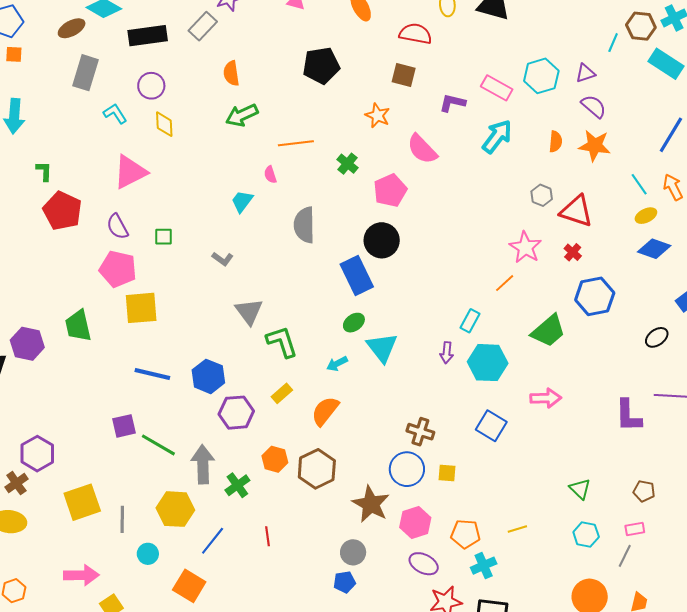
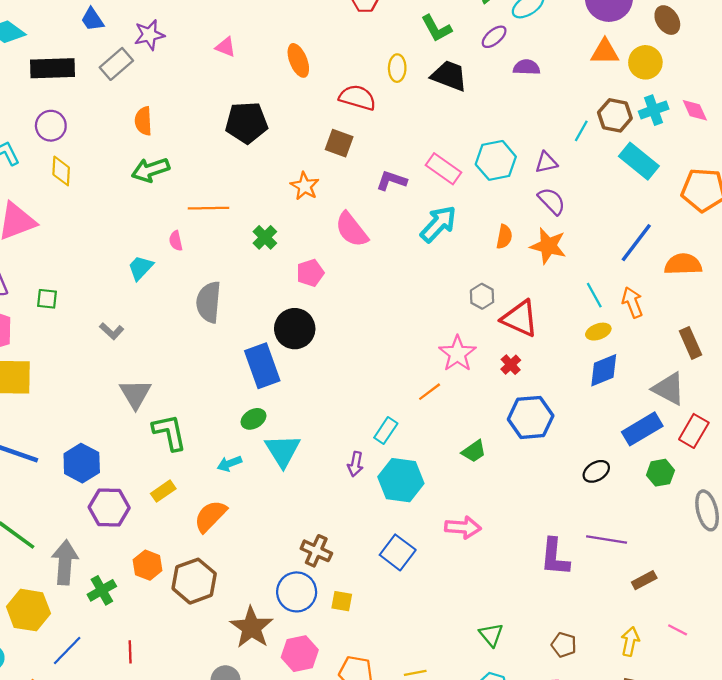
pink pentagon: (390, 190) -> (310, 273), size x0.7
blue diamond: (654, 249) -> (604, 370), turned -48
green trapezoid: (548, 331) -> (474, 451), size x0.6

